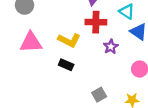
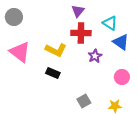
pink triangle: (31, 42) -> (20, 52), turned 40

